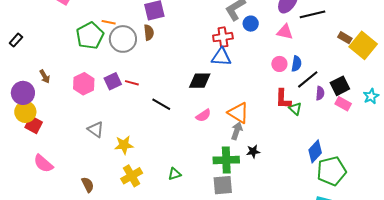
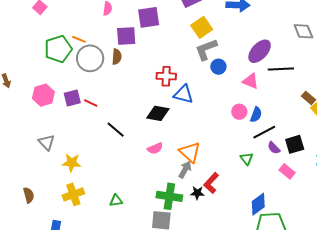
red cross: (223, 37) -> (166, 76), moved
purple semicircle: (320, 93) -> (274, 148), turned 120
red L-shape: (283, 99) -> (211, 183), moved, turned 30
pink rectangle: (343, 104) -> (287, 171), moved

